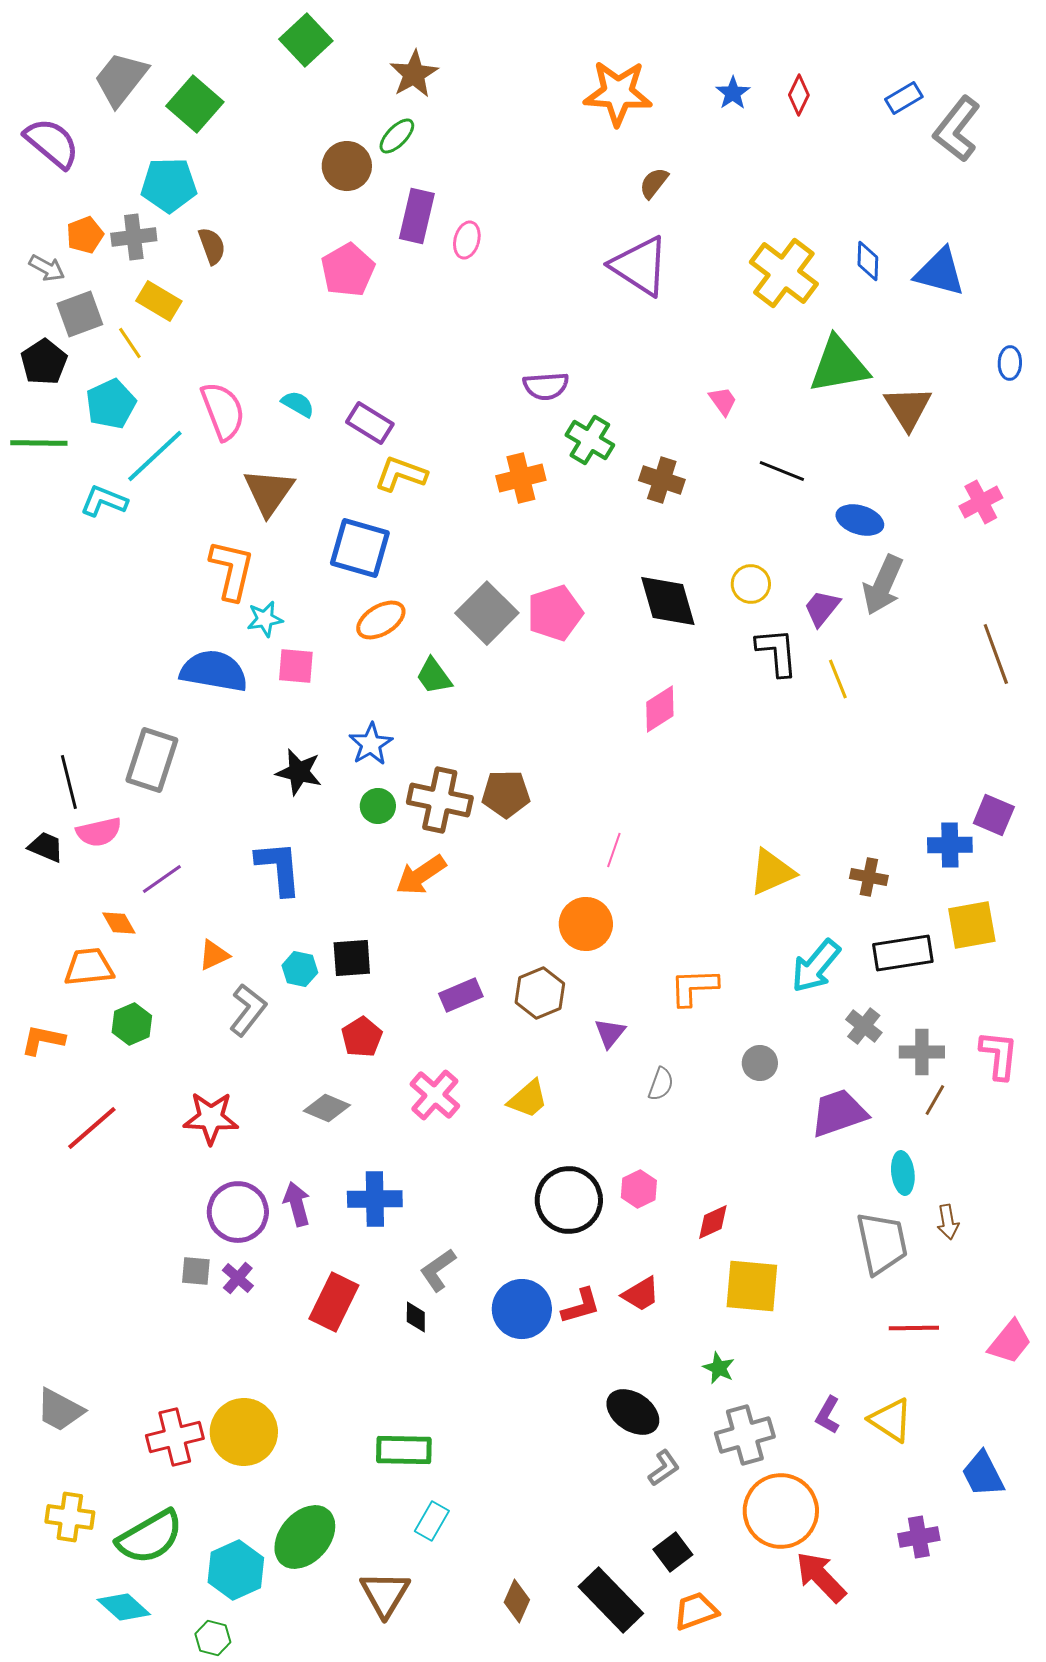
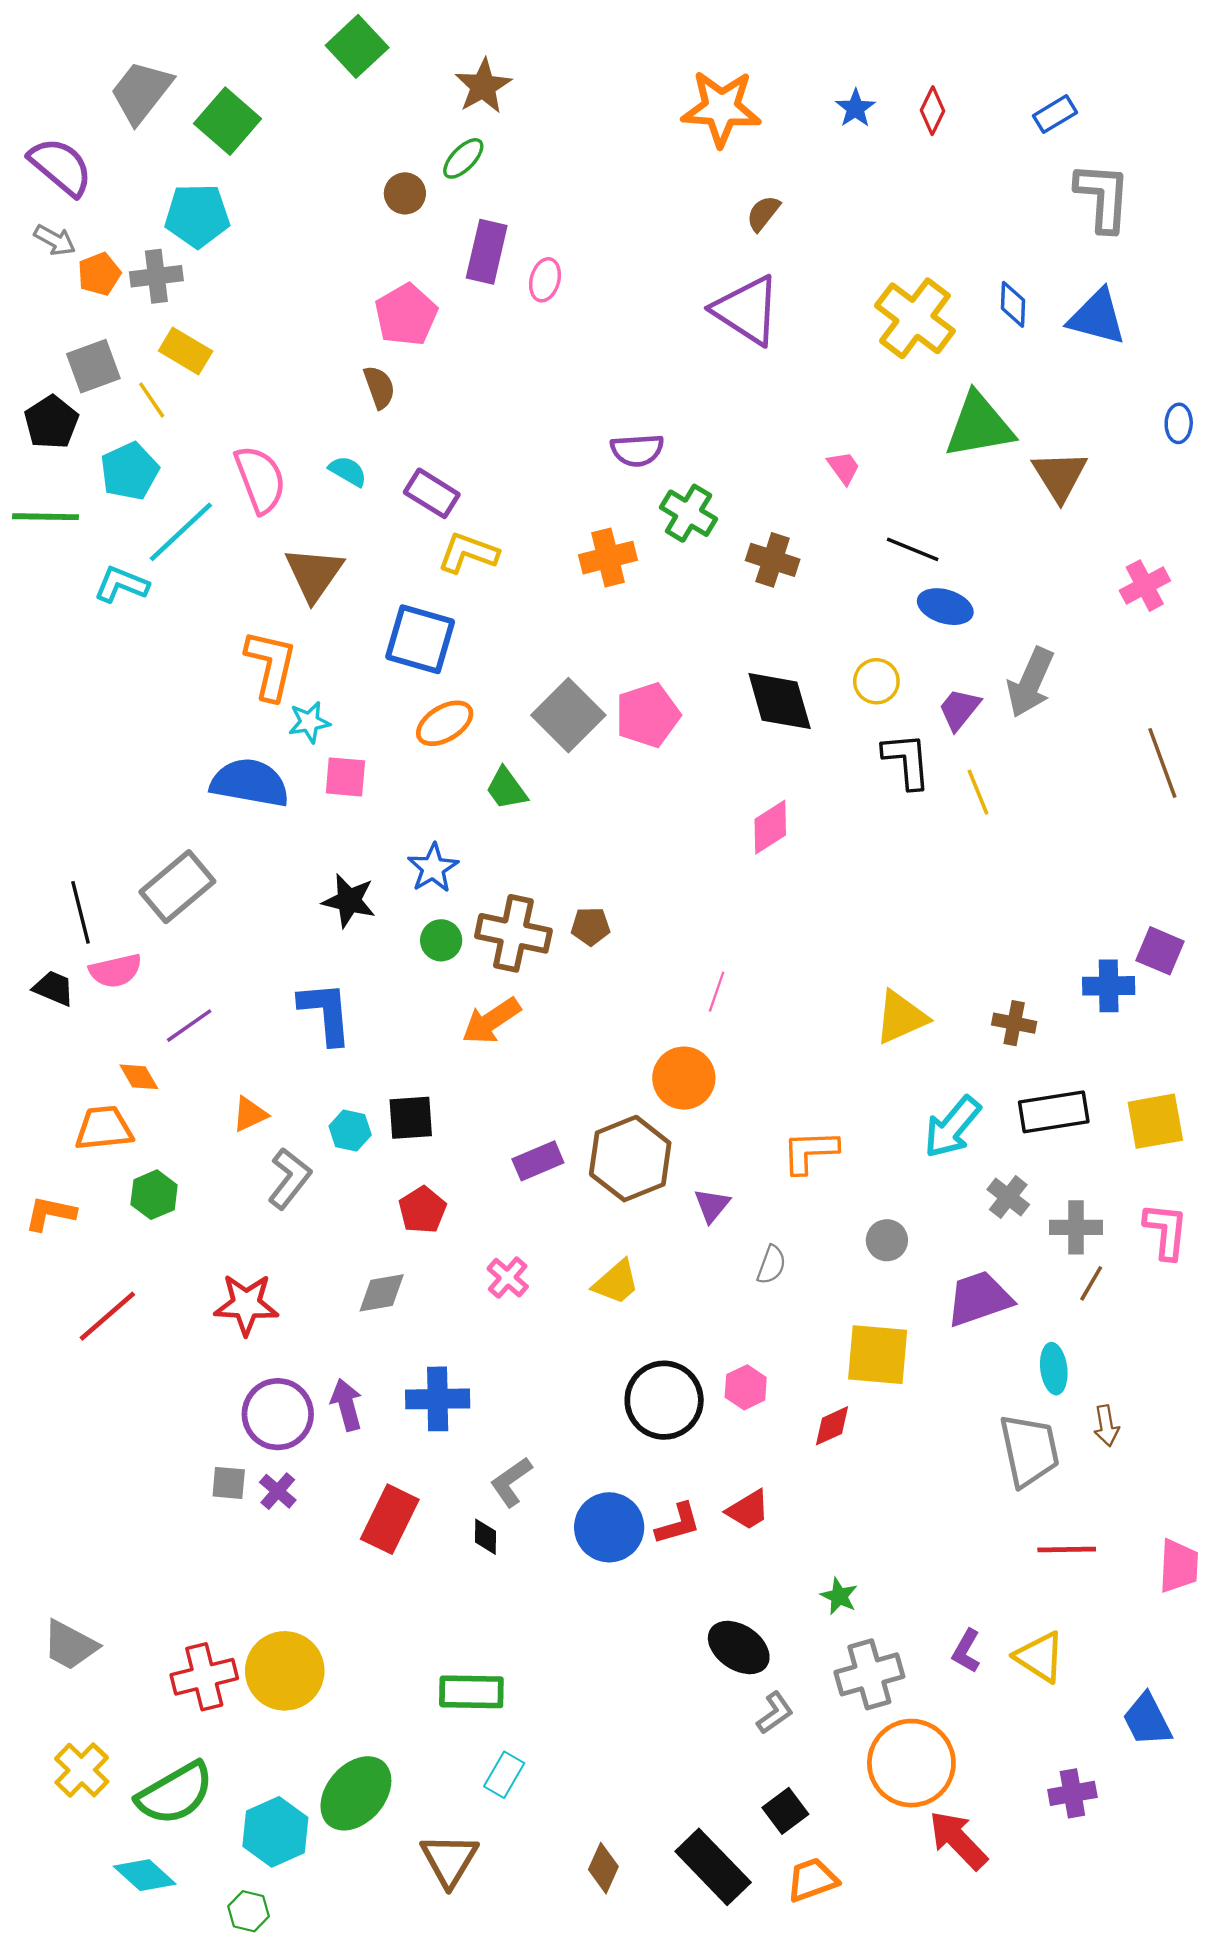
gray L-shape: (957, 129) -> (1103, 197), moved, turned 146
brown circle: (347, 166) -> (405, 193), size x0.7
brown semicircle: (212, 246) -> (379, 387), moved
gray arrow: (47, 268) -> (55, 240), moved
blue ellipse: (860, 520) -> (945, 607), moved
gray rectangle: (152, 760) -> (177, 887), turned 32
brown pentagon: (506, 794) -> (590, 926), size x0.7
yellow square: (972, 925) -> (1155, 1121), moved
brown hexagon: (540, 993) -> (630, 1159), size x1.4
pink cross: (435, 1095) -> (508, 1278), size x0.7
gray diamond: (327, 1108) -> (382, 1293), turned -33
yellow square: (752, 1286) -> (878, 1355), moved
pink trapezoid: (1010, 1342) -> (1179, 1566), turned -36
yellow cross: (70, 1517) -> (82, 1770), turned 36

